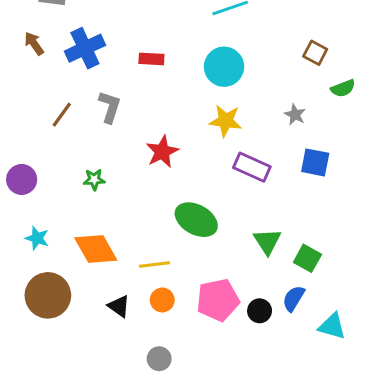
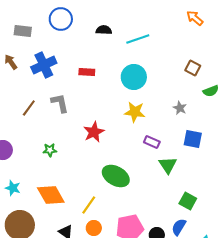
gray L-shape: (110, 107) -> (60, 103), turned -30
purple rectangle: (252, 167) -> (152, 142), size x0.7
green triangle: (267, 241) -> (168, 165), moved
yellow line: (154, 264) -> (89, 205), turned -48

